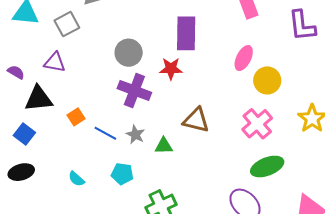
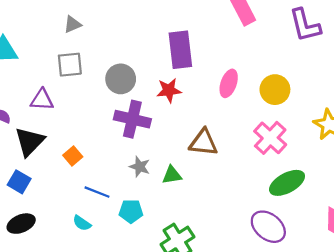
gray square: (67, 24) -> (70, 65), moved, turned 30
pink ellipse: (244, 58) -> (229, 83), moved
black triangle: (39, 99) -> (30, 142), turned -32
blue line: (105, 133) -> (97, 192), moved

